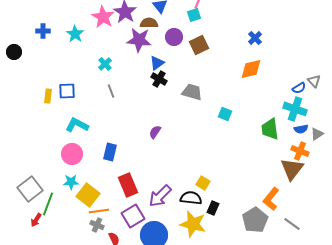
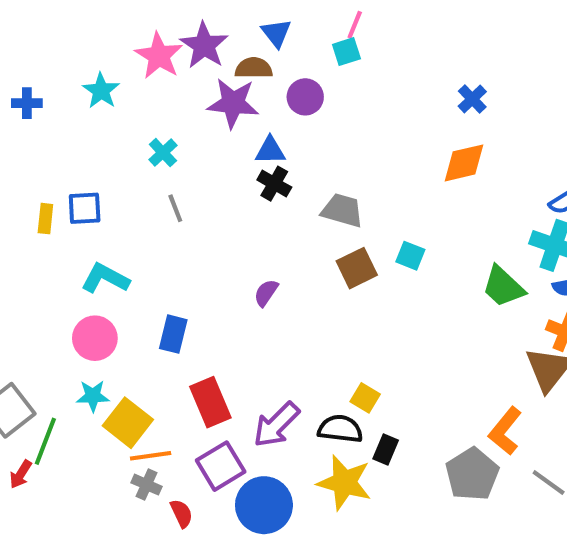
blue cross: (43, 31) -> (27, 103), moved
brown square: (199, 45) -> (357, 268), moved
blue triangle: (157, 63) -> (270, 151), turned 35
green trapezoid: (270, 129) -> (503, 287), turned -40

